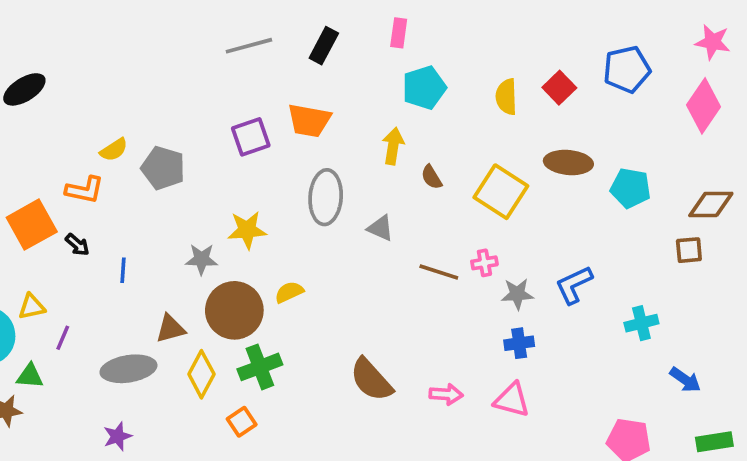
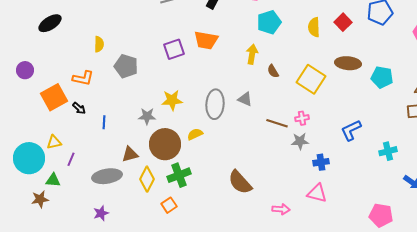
yellow semicircle: (114, 150) -> (99, 44), moved, turned -56
gray ellipse: (326, 197) -> (215, 104), moved
gray star: (517, 294) -> (300, 141), moved
pink arrow: (446, 394) -> (281, 209), moved

